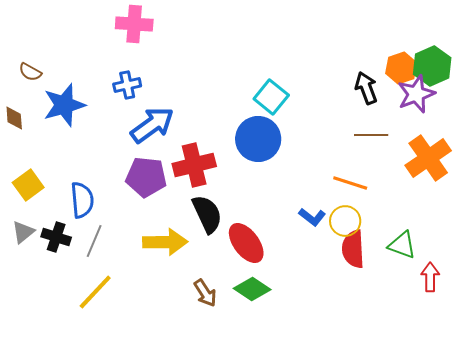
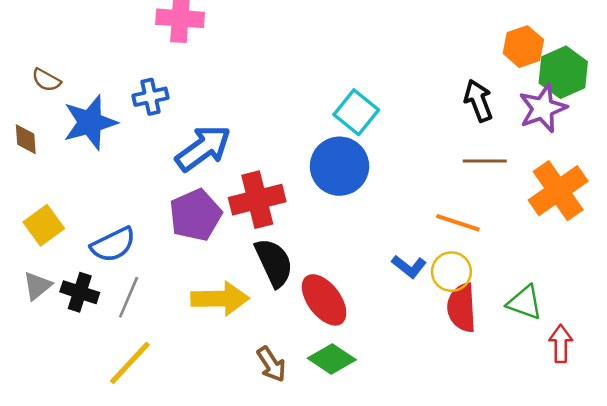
orange hexagon: (401, 68) -> (523, 47), moved
blue cross: (127, 85) -> (150, 97), moved
purple pentagon: (146, 177) -> (195, 215), turned -30
blue semicircle: (82, 200) -> (113, 245), turned 69

